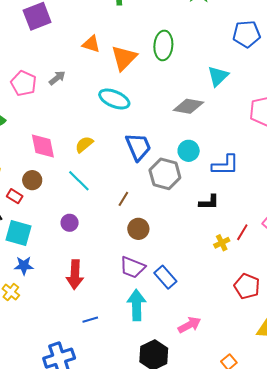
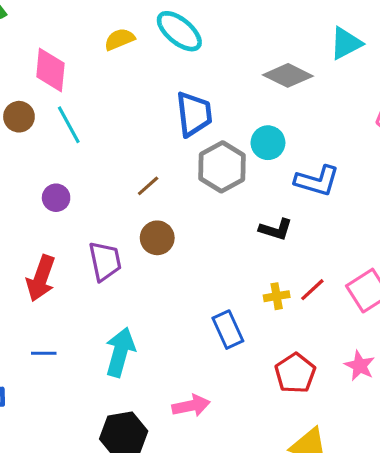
yellow semicircle: (84, 144) -> (120, 39), moved
cyan line: (79, 181) -> (69, 125), moved
purple trapezoid: (132, 267) -> (105, 261), moved, turned -140
blue rectangle: (165, 277) -> (228, 330), moved

